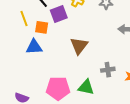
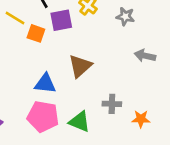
yellow line: (24, 19) -> (15, 18), turned -49
blue triangle: (34, 47) -> (45, 84), moved

